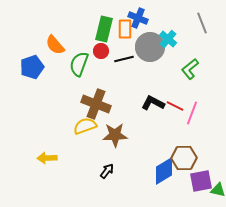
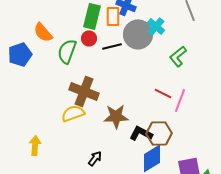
black L-shape: (153, 103) -> (141, 133), moved
brown star: (115, 135) -> (116, 116), moved
yellow arrow: (47, 158) -> (35, 145), turned 96
brown hexagon: (184, 158) -> (159, 133), moved

